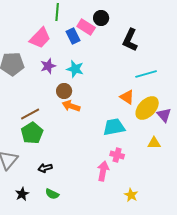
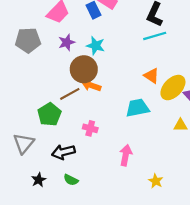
cyan line: (146, 74) -> (155, 36), moved
brown circle: (64, 91) -> (84, 69), size x1.6
brown line: (30, 114) -> (70, 94), moved
pink cross: (117, 155) -> (90, 128), moved
black arrow: (45, 168) -> (63, 152), size x1.5

